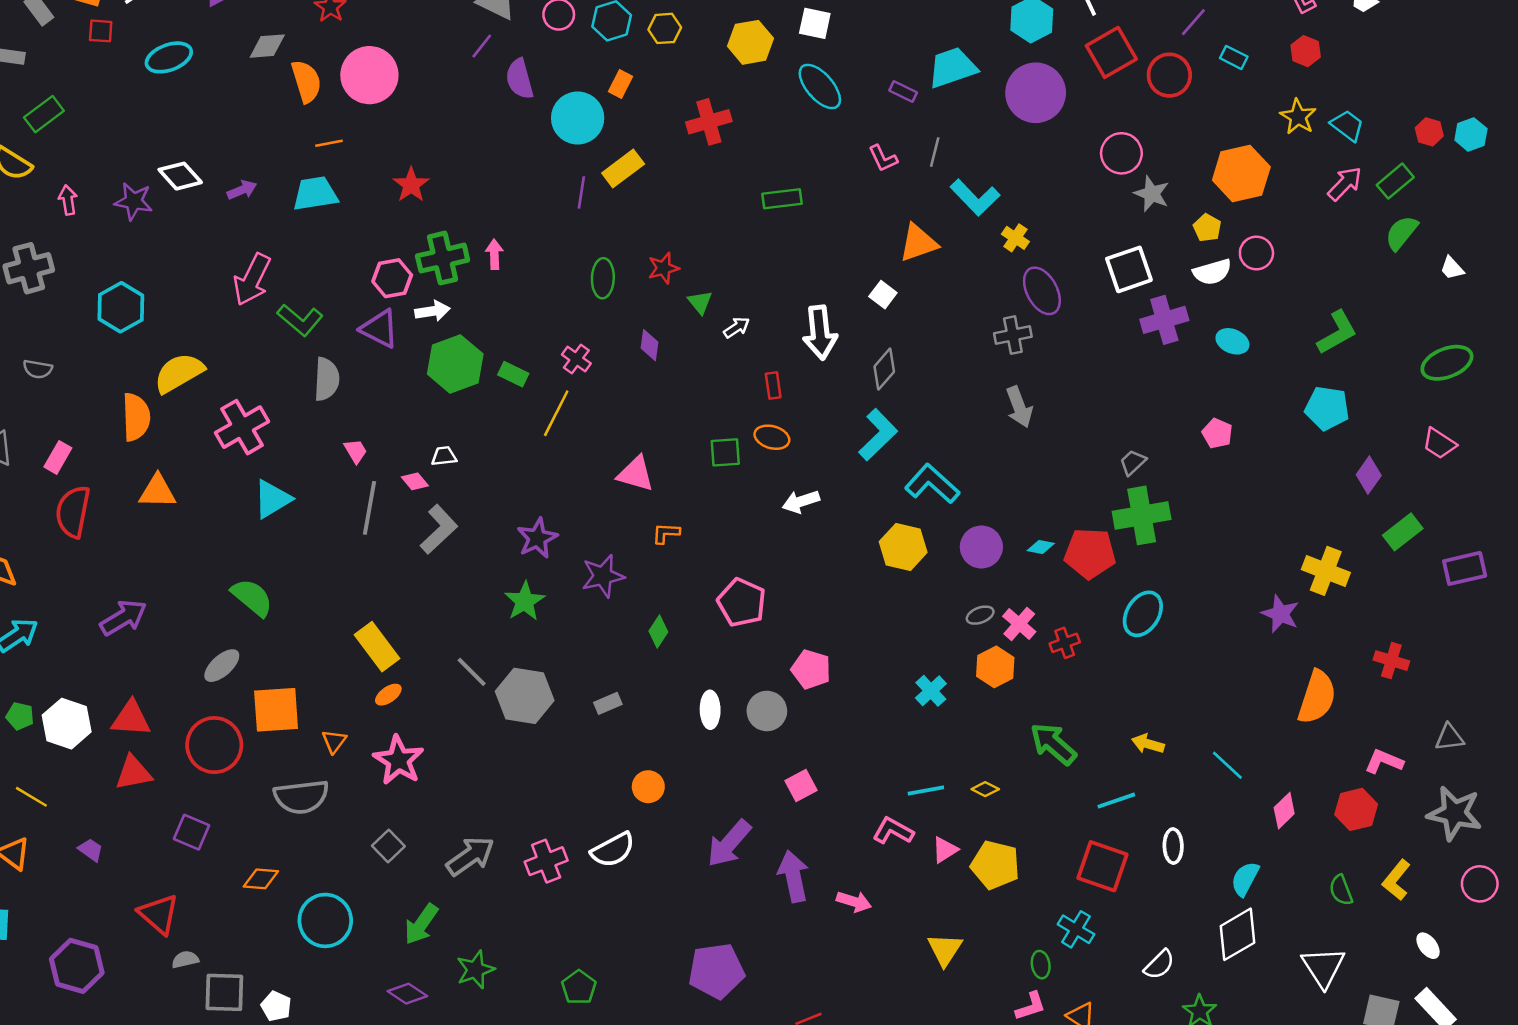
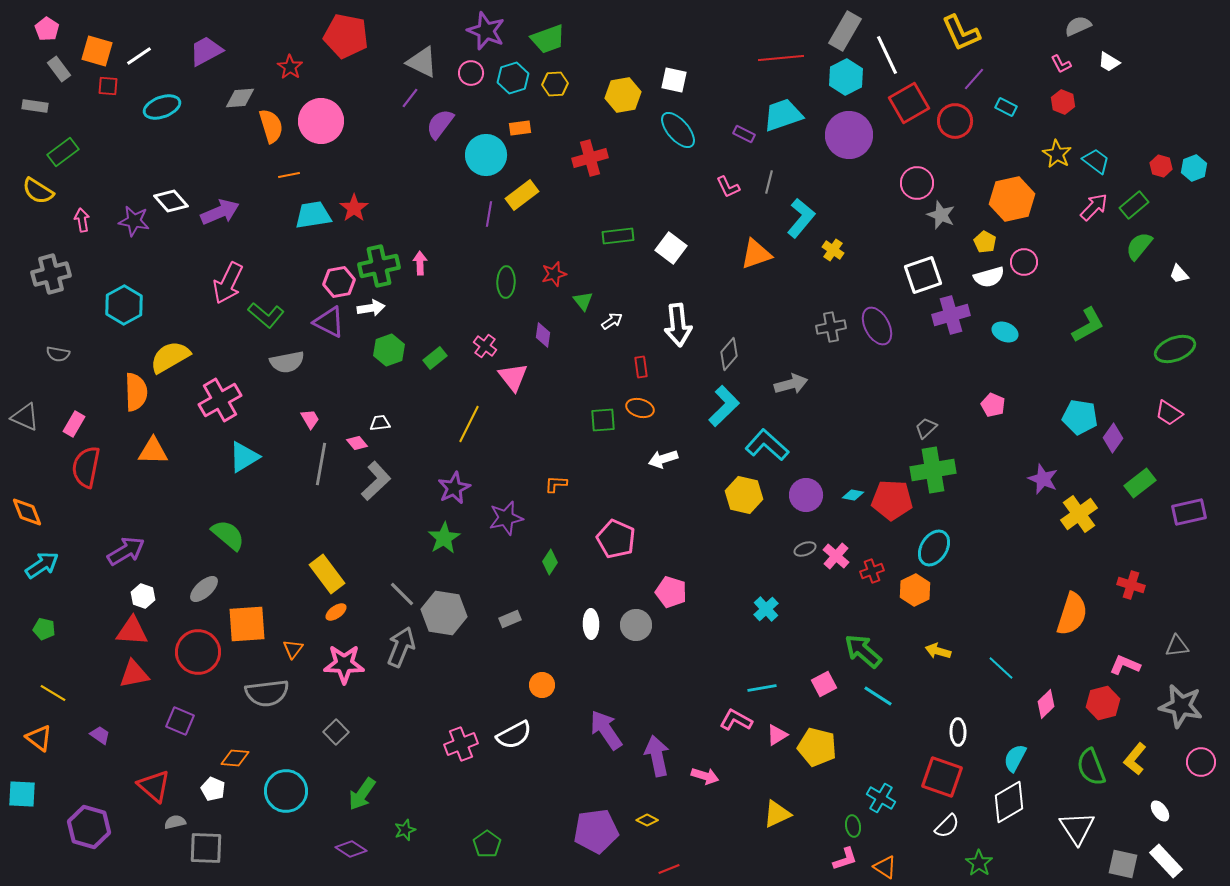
purple semicircle: (520, 79) -> (440, 124), turned 52
orange rectangle: (621, 84) -> (520, 128), turned 55
purple arrow: (242, 190) -> (220, 212), size x1.6
cyan trapezoid: (315, 194) -> (313, 215), moved
cyan L-shape: (975, 197) -> (801, 218), turned -96
green rectangle: (782, 199) -> (618, 236), moved
purple ellipse: (1042, 291) -> (877, 326), moved
white square: (883, 295) -> (671, 248), moved, size x1.4
green hexagon: (455, 364) -> (389, 350), size x0.7
green rectangle: (513, 374) -> (435, 358), turned -65
gray semicircle: (327, 379) -> (287, 362), turned 76
gray arrow: (1019, 407) -> (791, 384), moved, turned -84
cyan pentagon: (1327, 408) -> (1080, 417), moved
yellow line: (556, 413) -> (469, 424), moved
pink triangle: (636, 474) -> (513, 377), moved, turned 36
yellow cross: (1326, 571) -> (1079, 514), turned 33
purple star: (1280, 614) -> (1043, 479), moved
orange hexagon: (995, 667) -> (915, 590), moved
white hexagon: (67, 724) -> (143, 596), moved, size x0.6
pink star: (398, 760) -> (344, 664), turned -30
pink square: (801, 785) -> (824, 684), moved
yellow diamond: (985, 789) -> (647, 820), moved
cyan line: (1116, 801) -> (878, 696), moved, turned 52
purple arrow: (729, 843) -> (606, 730), turned 105
gray arrow: (470, 856) -> (401, 647), moved, turned -33
red square: (1102, 866) -> (942, 777), moved
green semicircle: (1341, 890) -> (1091, 767), size x1.5
yellow triangle: (945, 949) -> (777, 814), turned 32
green star: (475, 970) -> (405, 830), size x0.7
white pentagon: (276, 1006) -> (213, 789), moved

